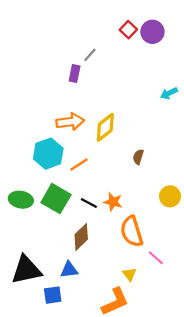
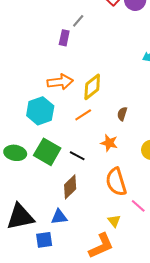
orange line: (79, 165) -> (83, 115), moved
orange star: (113, 202) -> (109, 143), moved

